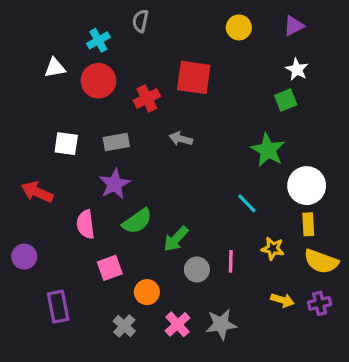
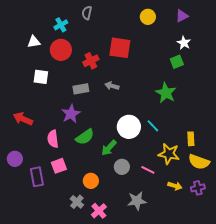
gray rectangle: (116, 142) -> (81, 89), moved
white square: (66, 144) -> (41, 77), moved
white circle: (307, 186) -> (129, 127), moved
yellow star: (273, 249) -> (169, 154), size x1.5
pink line: (231, 261) -> (148, 170), moved, turned -64
pink square: (110, 268) -> (59, 166), moved
purple rectangle: (58, 307) -> (37, 177), moved
pink cross: (178, 324) -> (99, 211), moved

